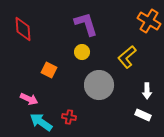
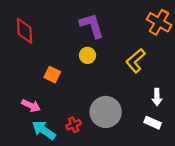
gray circle: (99, 85) -> (106, 112), moved
red cross: (69, 117) -> (74, 125), turned -32

